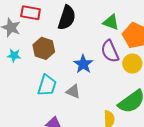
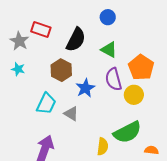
green triangle: (111, 22) -> (109, 50), moved
brown hexagon: (44, 48) -> (61, 70), moved

